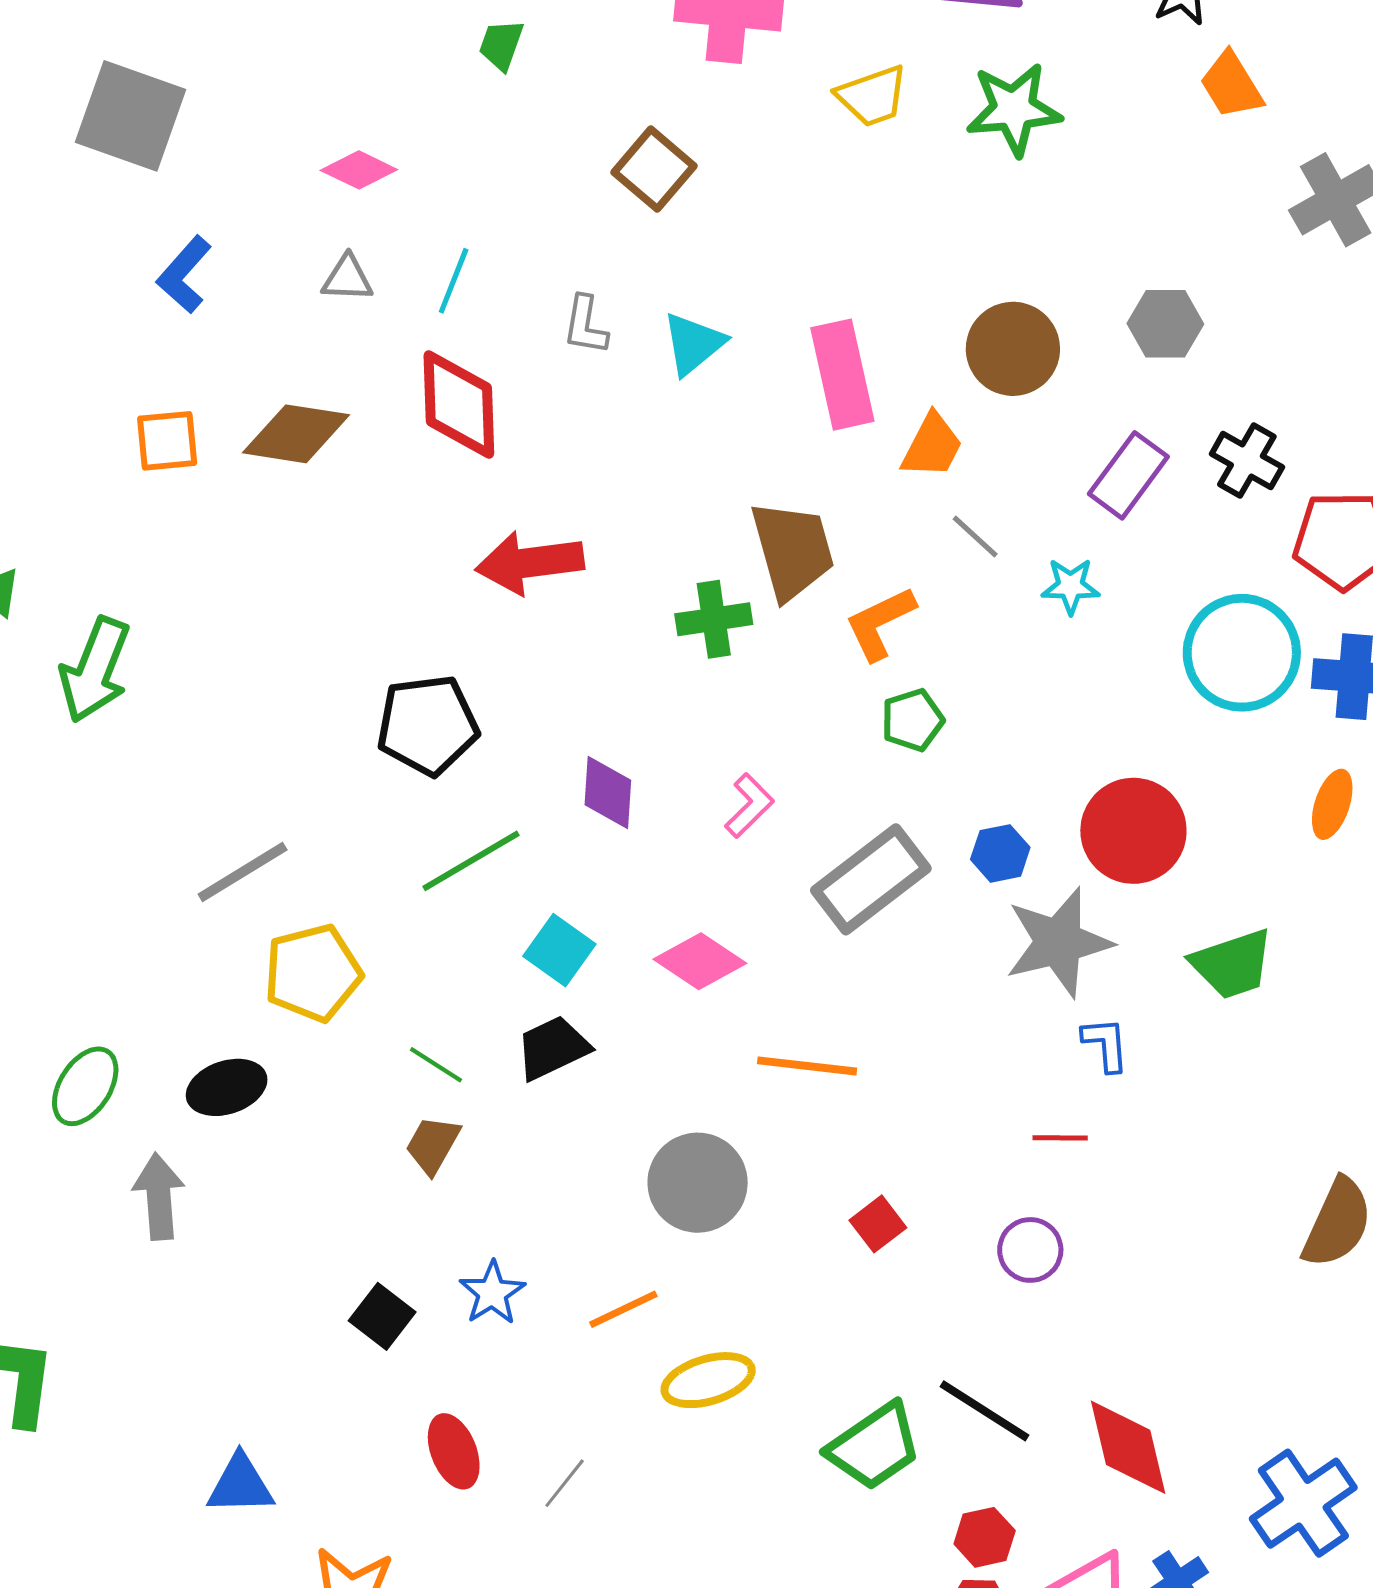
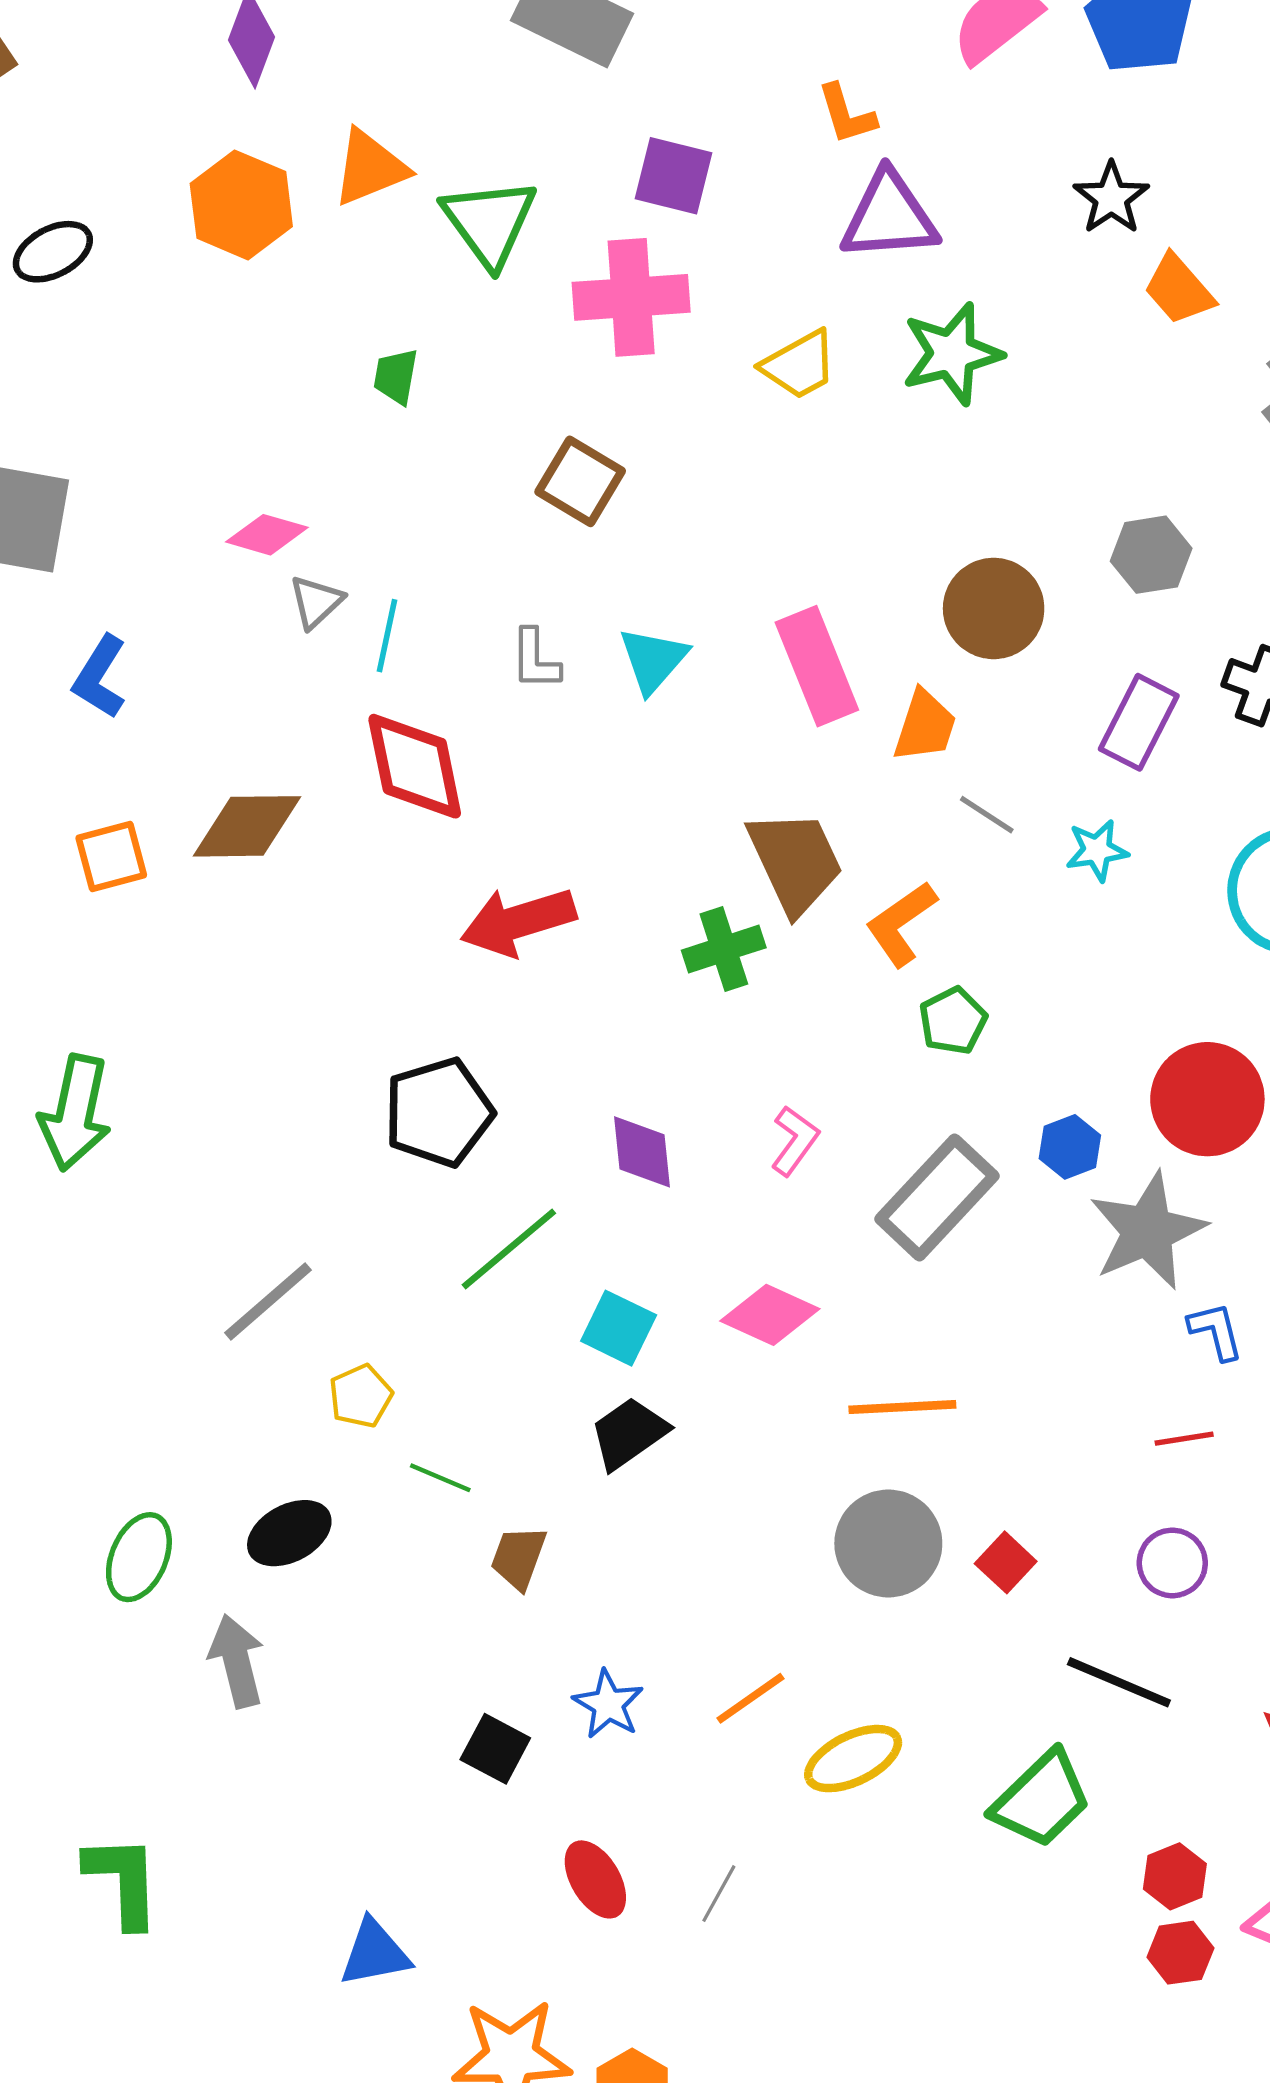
gray triangle: (347, 278) -> (316, 602), moved, turned -36
yellow pentagon: (313, 973) -> (361, 1396), size x0.6
green line: (436, 1065) -> (440, 1478), moved
gray circle: (698, 1183) -> (888, 1543), moved
black line: (985, 1411) -> (1119, 1682), moved

